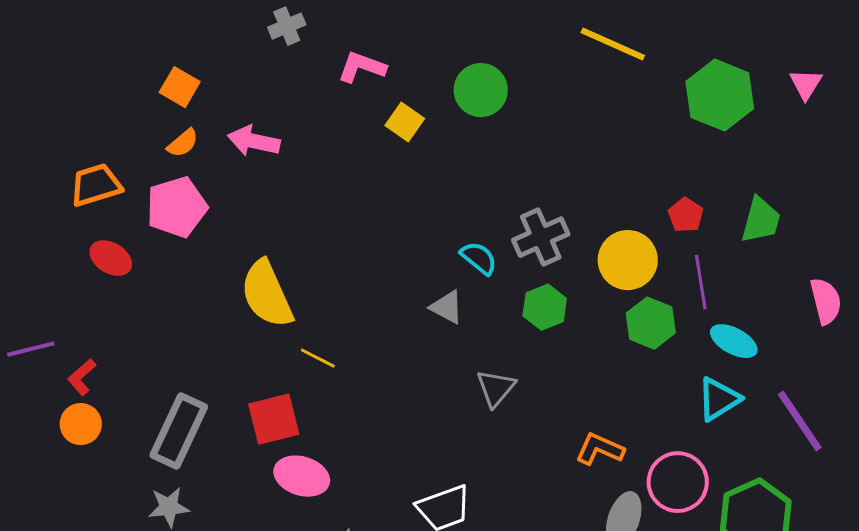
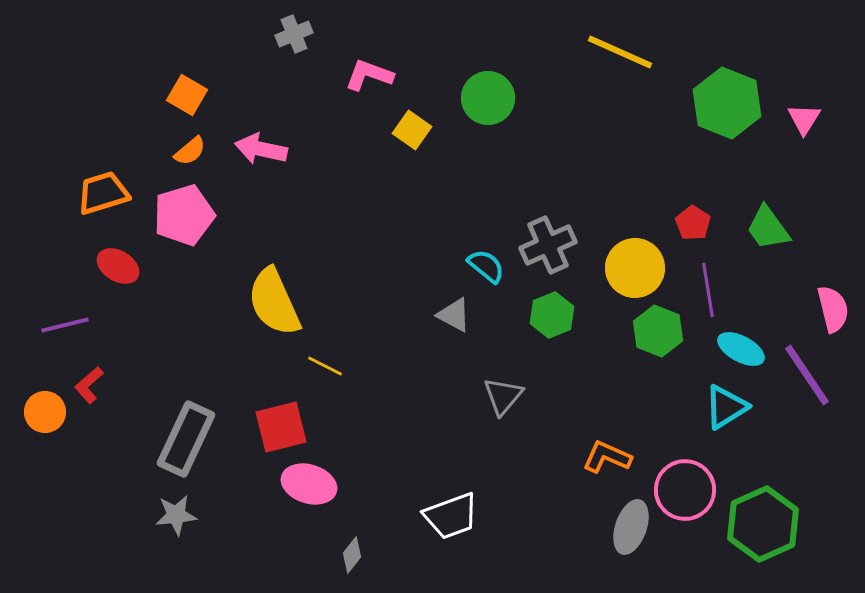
pink triangle: (806, 84) -> (804, 119), moved
green trapezoid: (761, 220) -> (768, 228), turned 129
purple line: (31, 349) -> (65, 325), moved
purple line: (800, 421) -> (807, 375), moved
orange circle: (81, 424) -> (45, 412), moved

